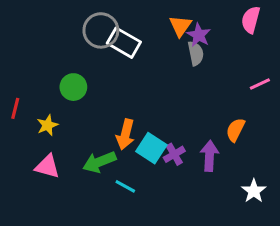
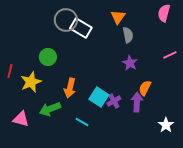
purple star: (199, 35) -> (130, 63), moved
yellow star: (47, 125) -> (31, 82), size x1.5
orange semicircle: (235, 130) -> (145, 88), moved
orange arrow: (125, 134) -> (70, 88), moved
green arrow: (99, 162) -> (50, 109), moved
pink triangle: (47, 167) -> (21, 119), moved

